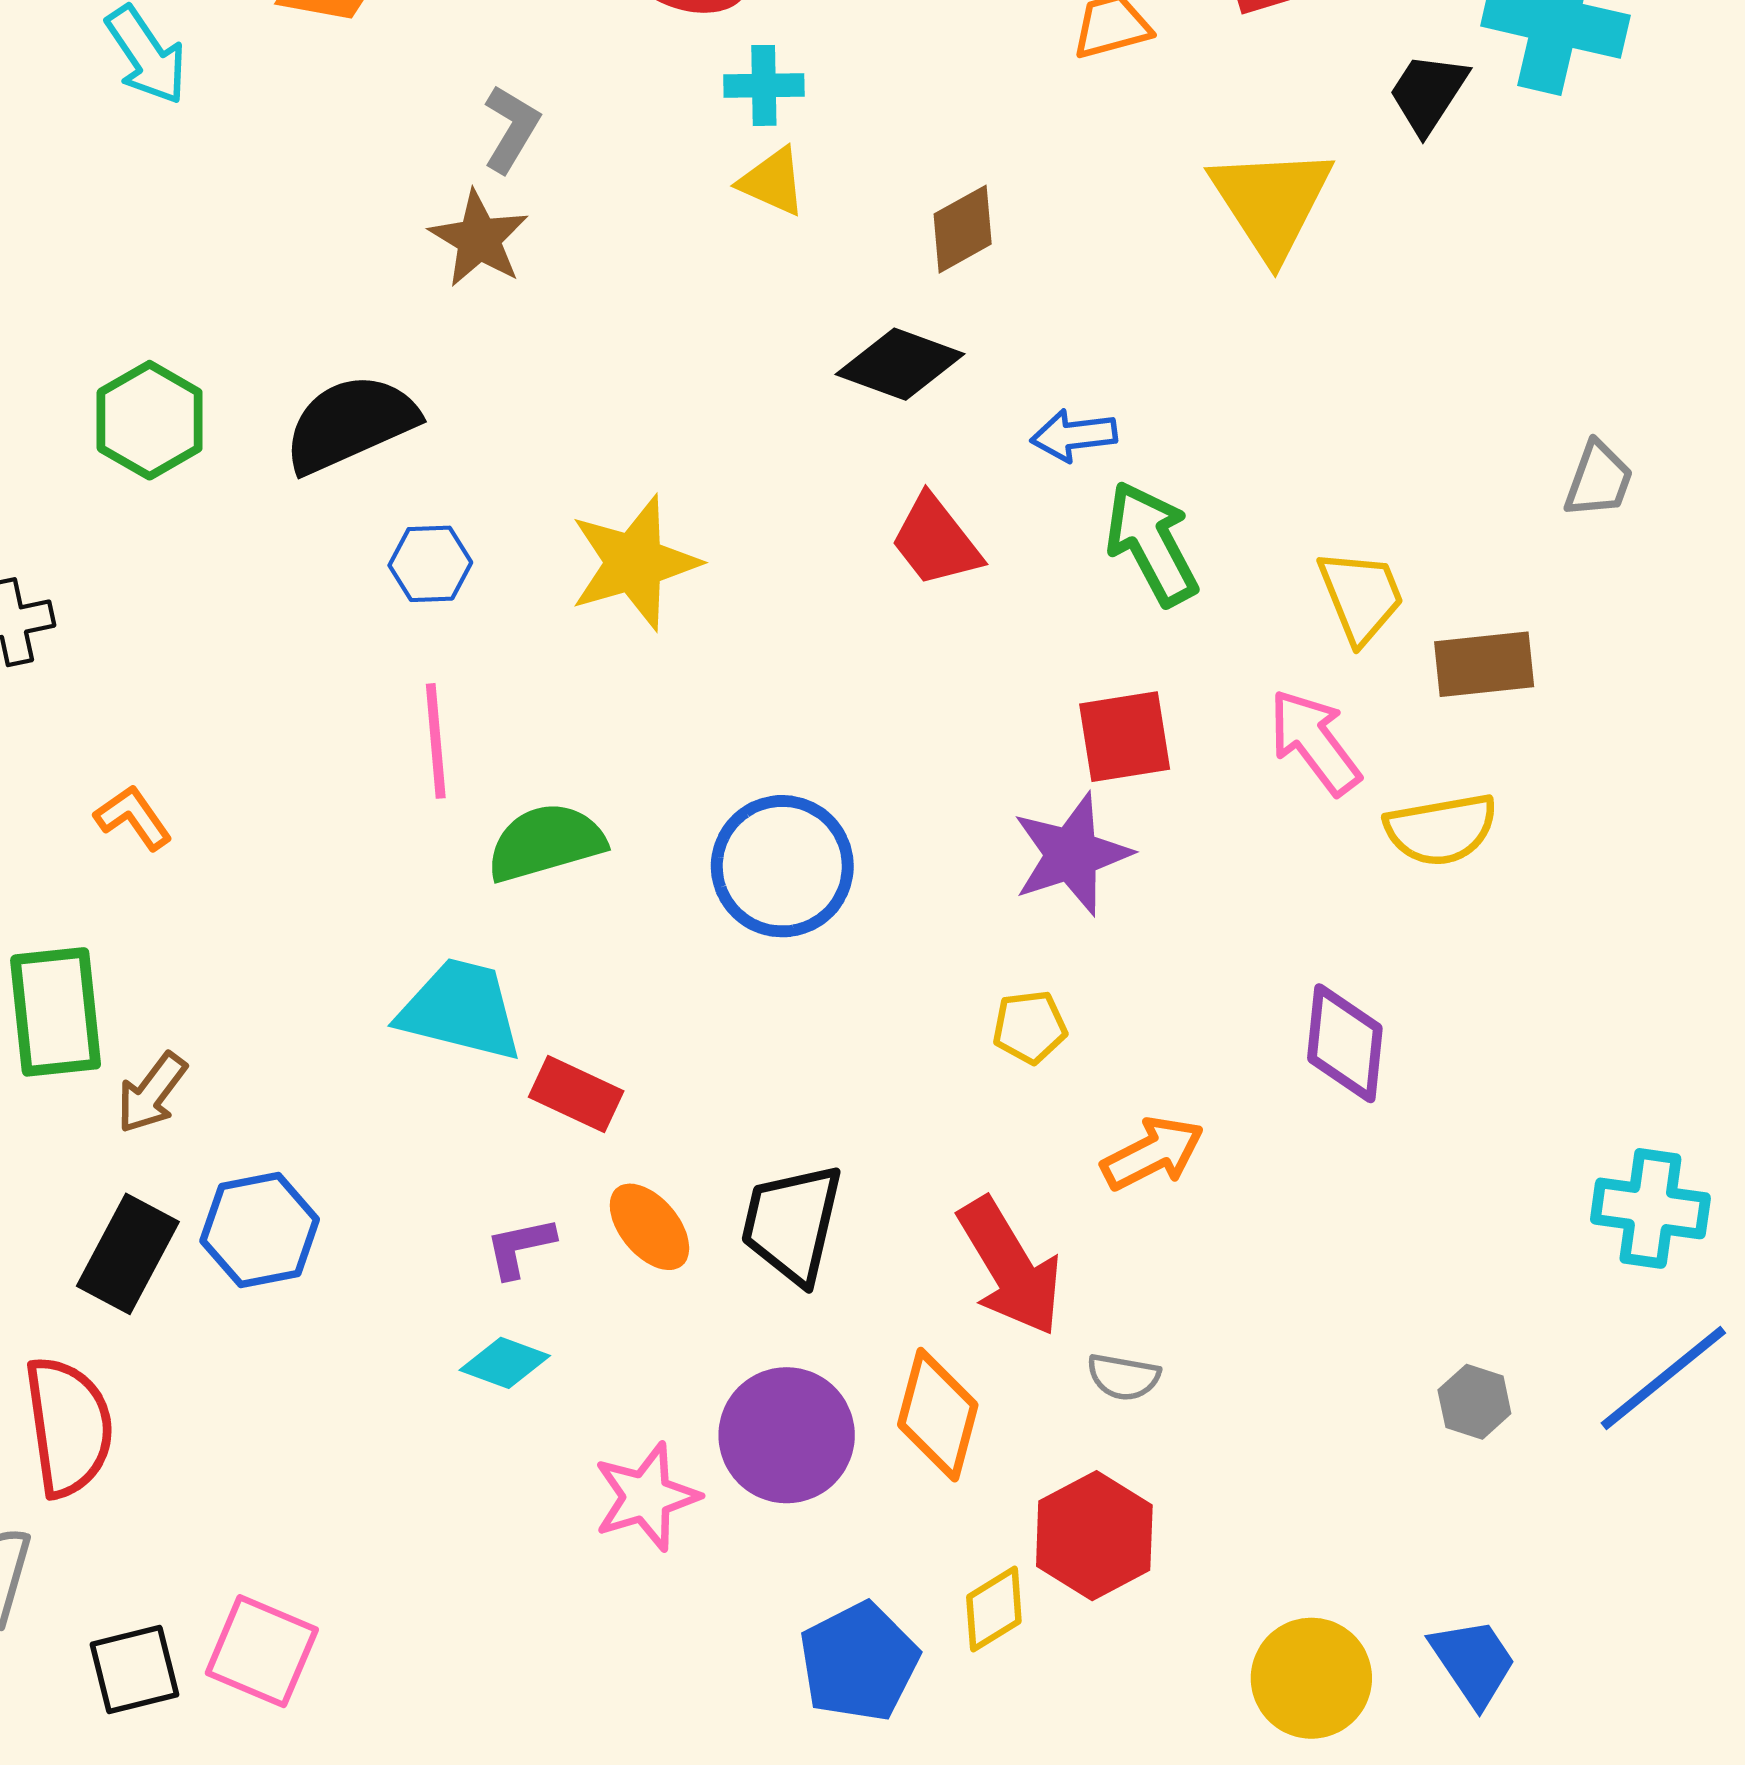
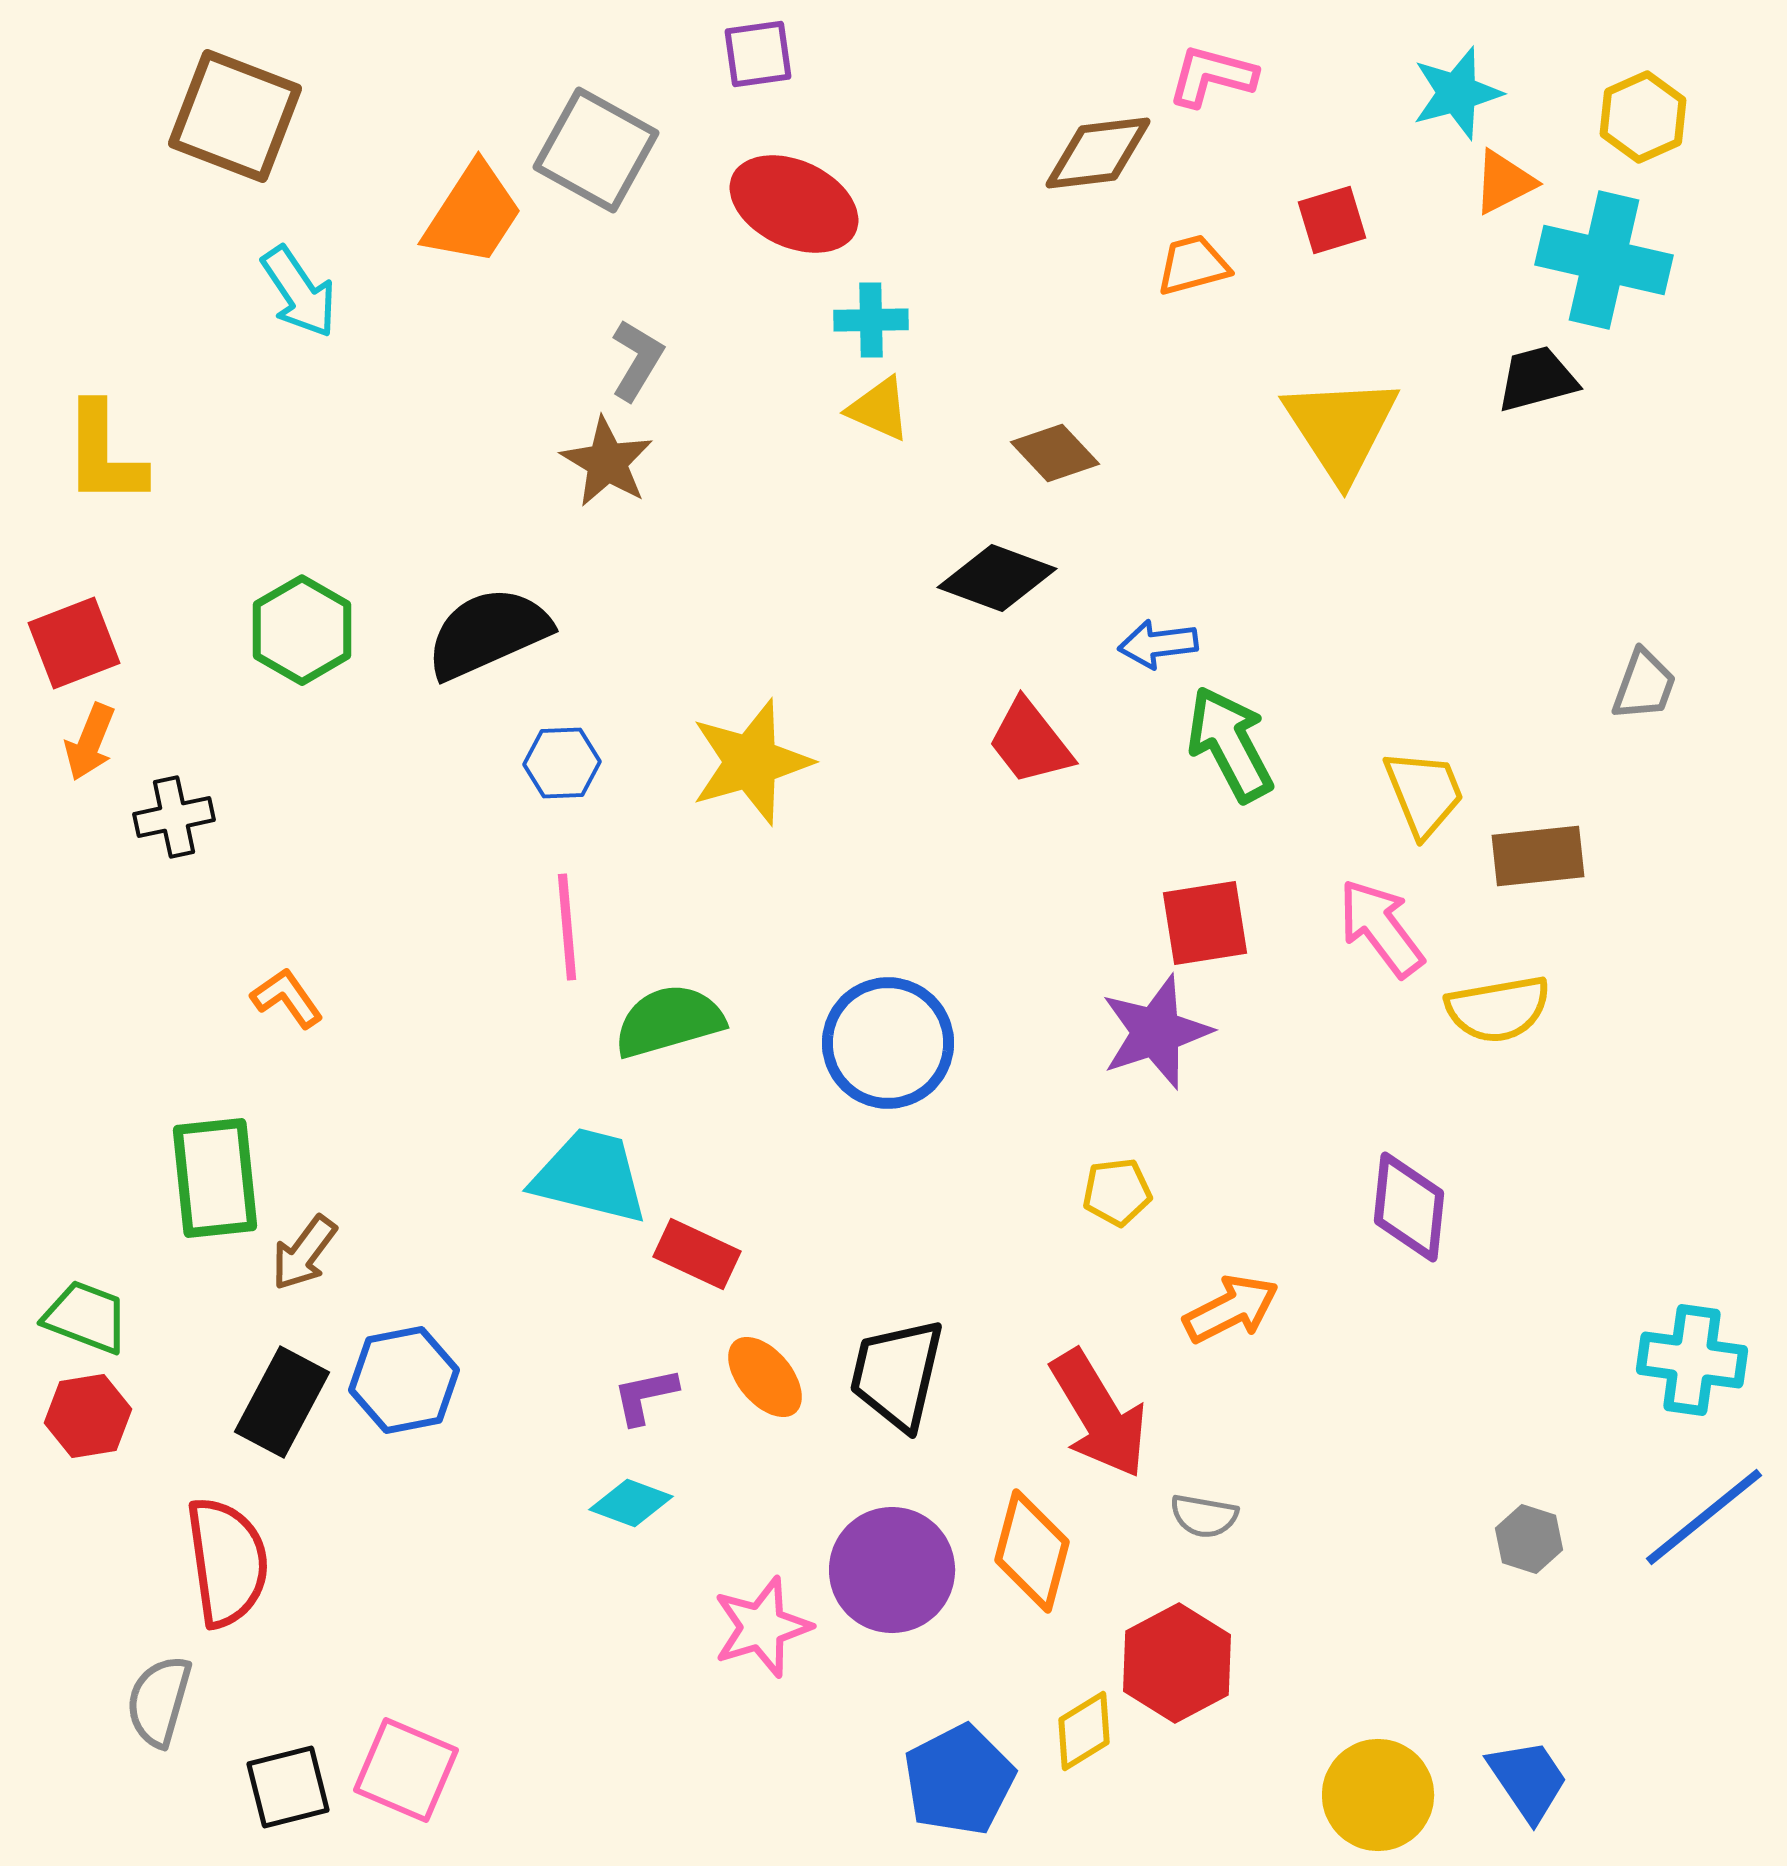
black trapezoid: (1428, 93) -> (1537, 379), moved, turned 42
brown diamond: (963, 229) -> (1055, 453), turned 76

